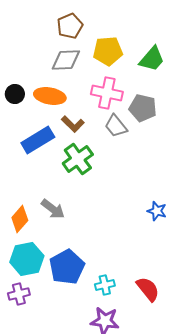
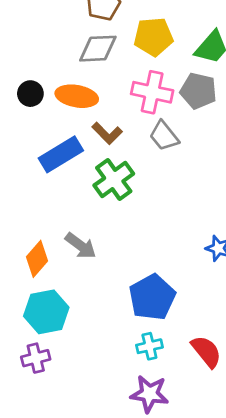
gray pentagon: (143, 108) -> (198, 91), moved
blue pentagon: (67, 267) -> (152, 297), moved

